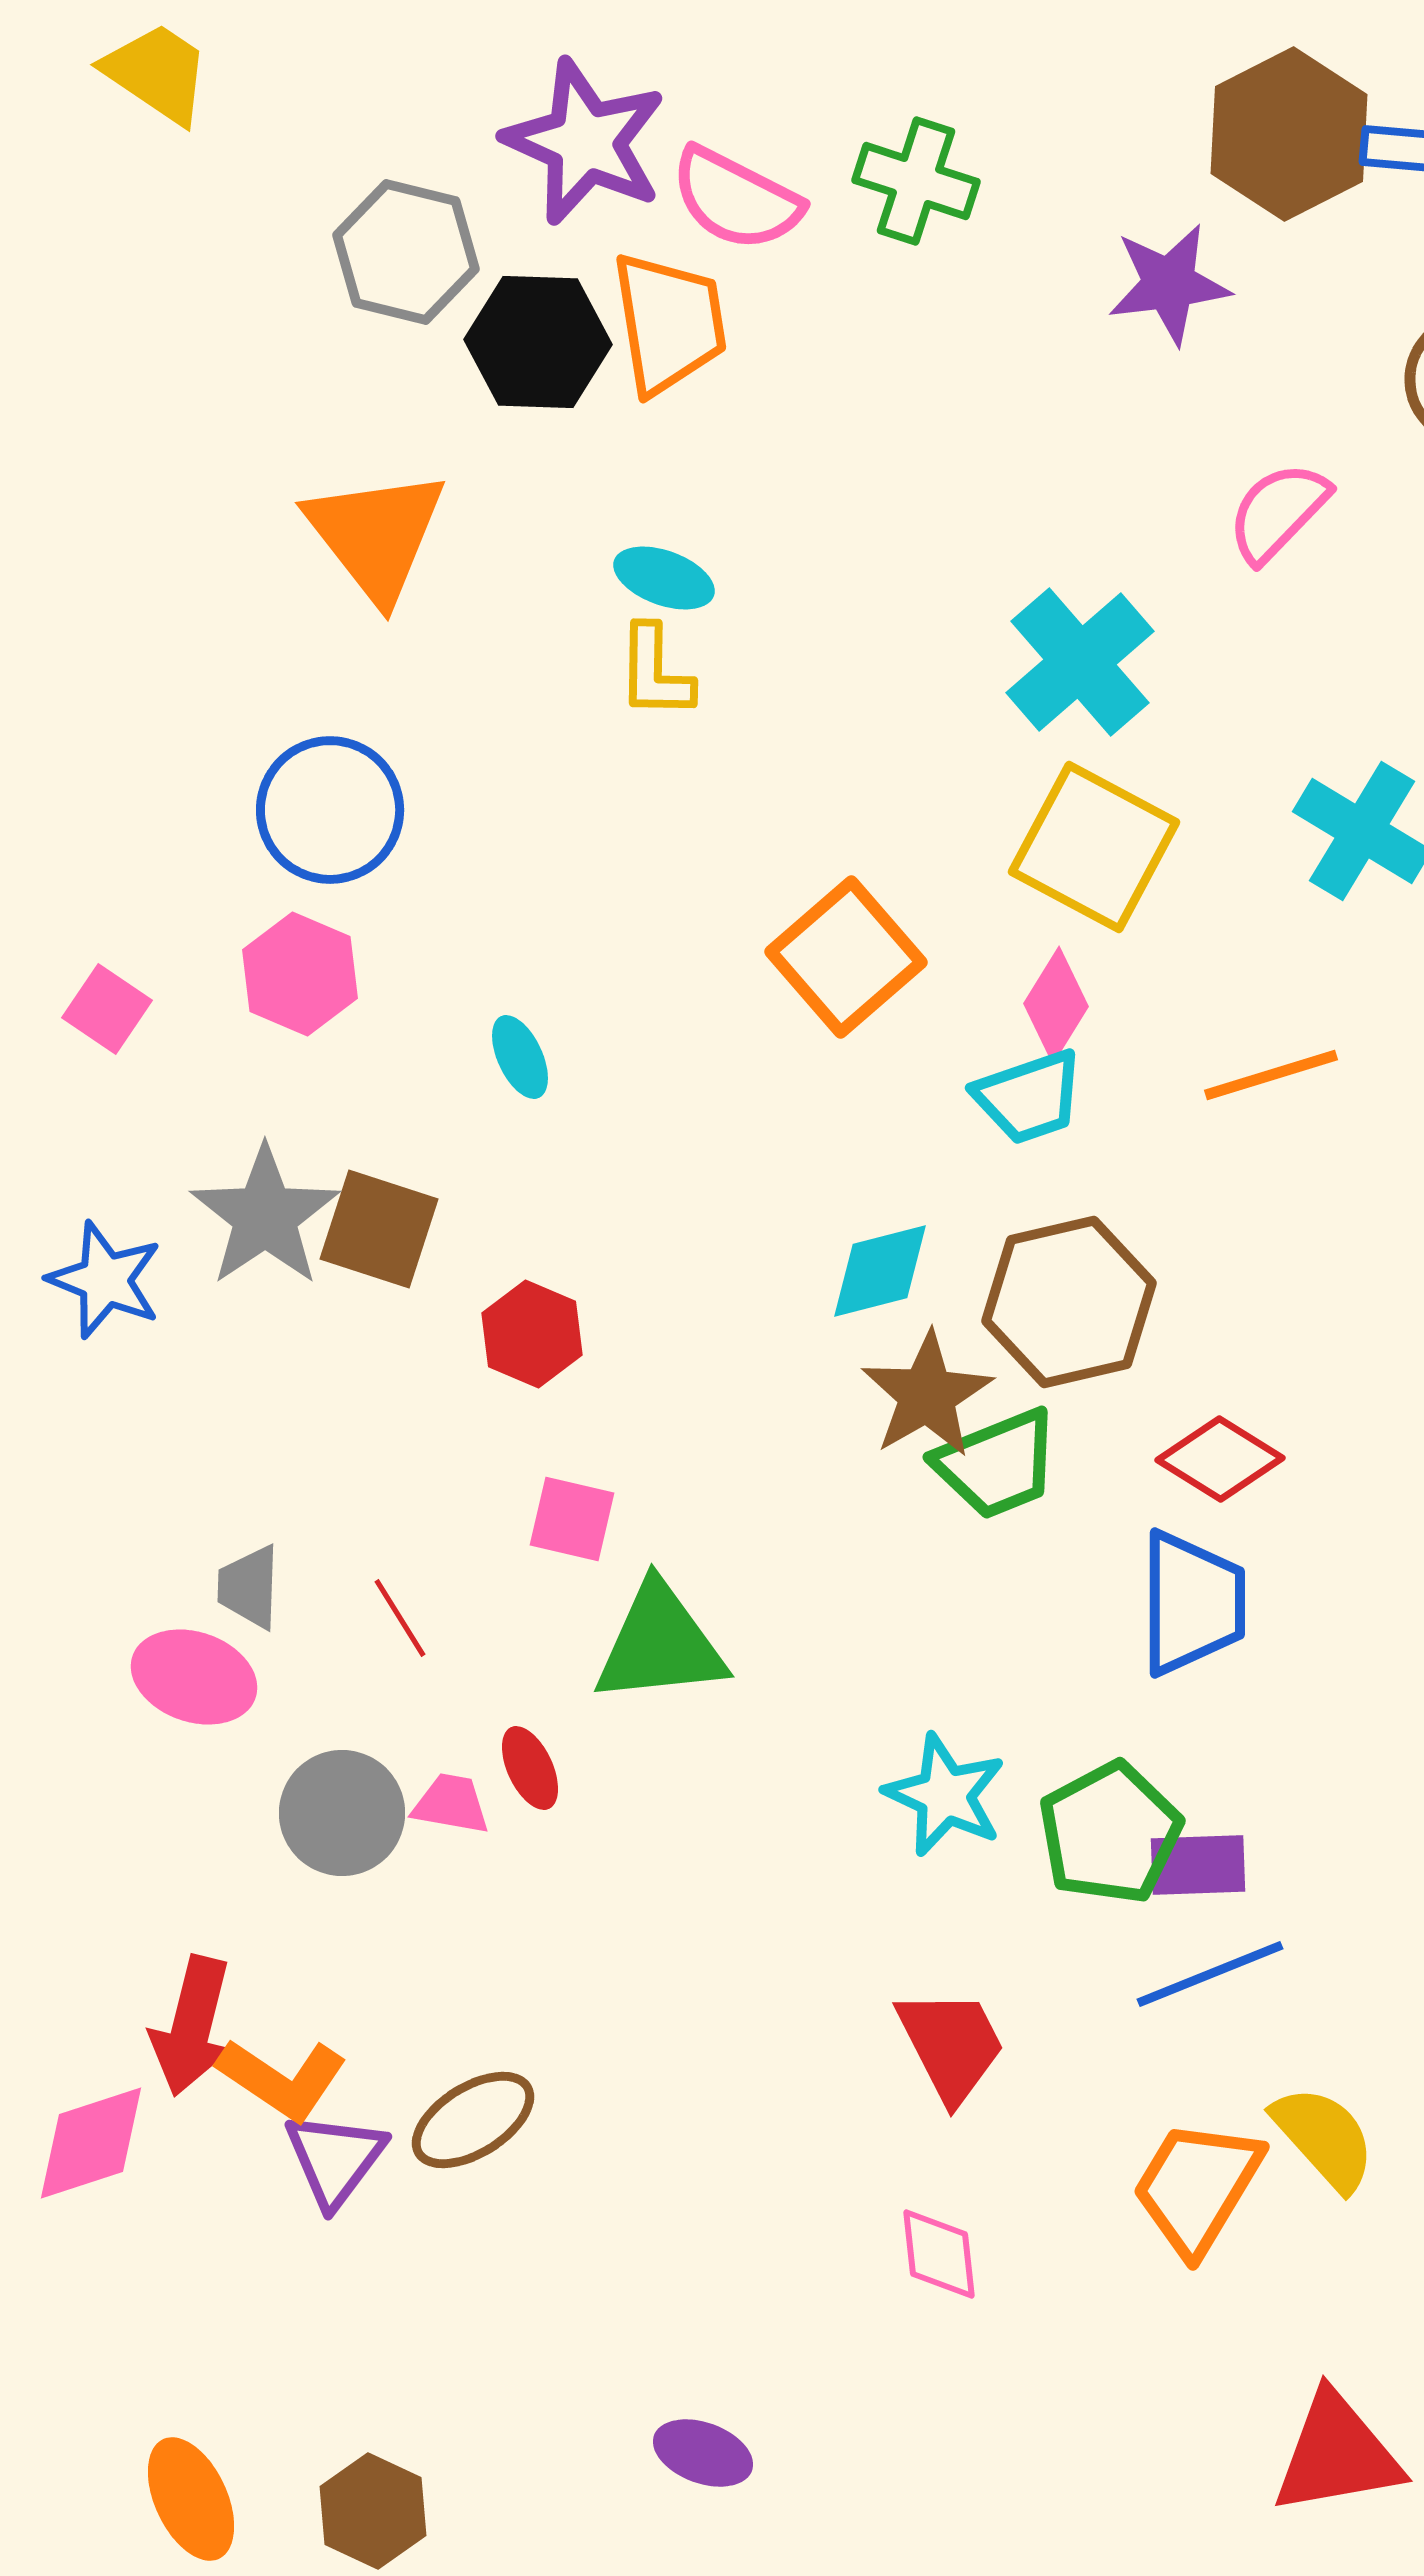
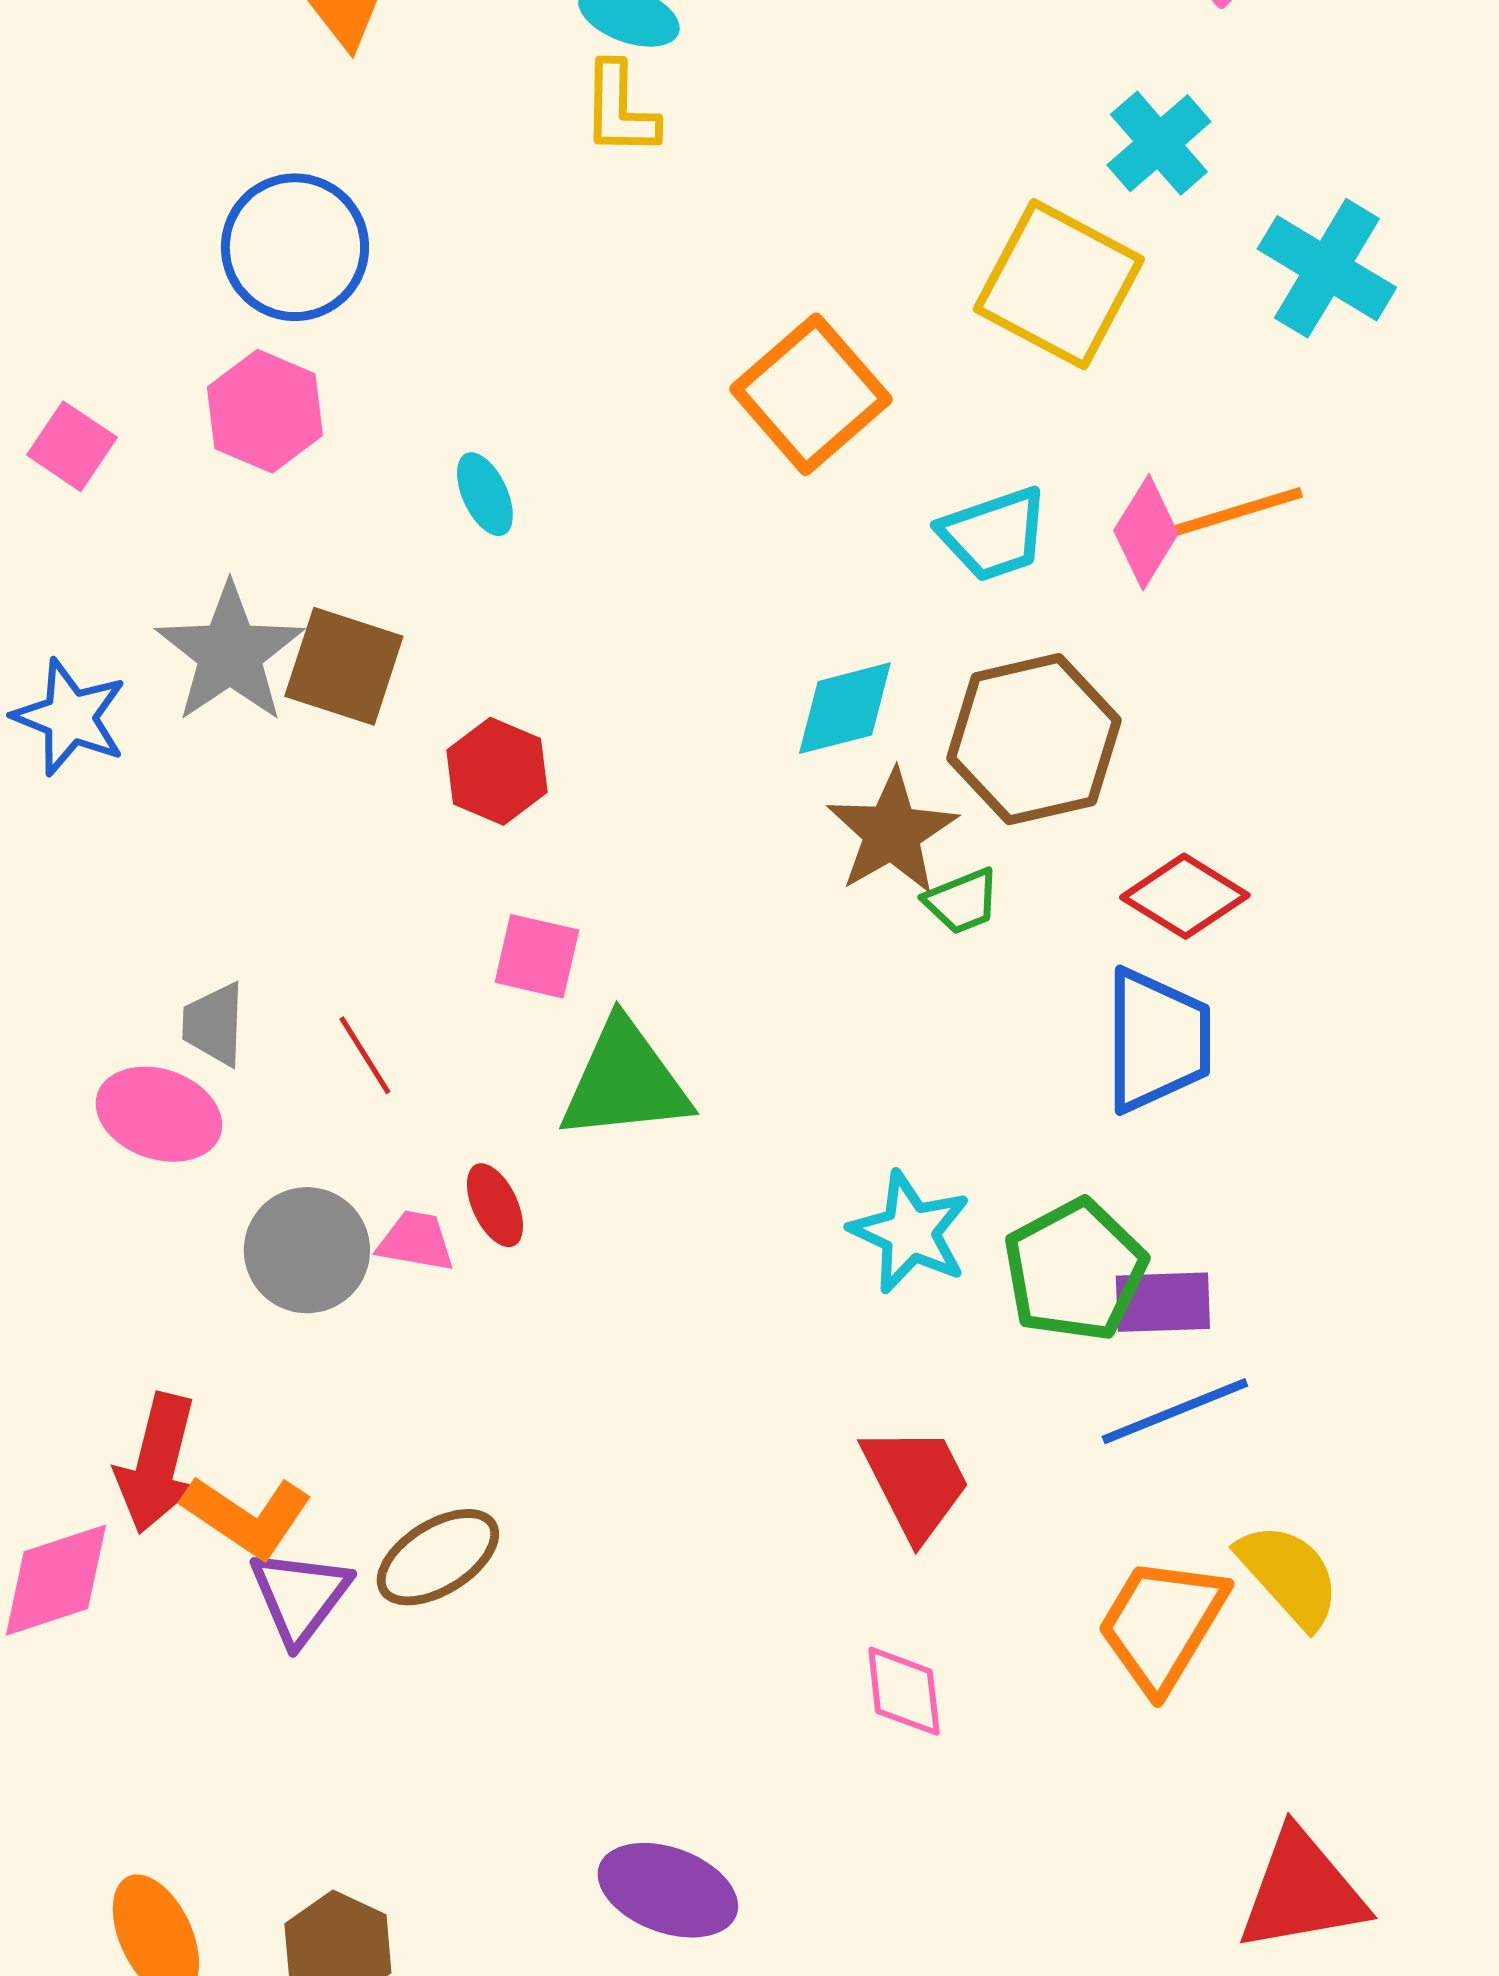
cyan cross: (1080, 662) -> (1159, 143), moved, size x0.7
pink diamond: (1056, 1005) -> (1146, 532), moved
green trapezoid: (997, 1464) -> (962, 901), size x0.6
purple ellipse: (703, 2453) -> (668, 1890), size x1.4

